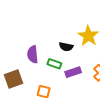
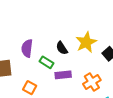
black semicircle: (66, 47) -> (62, 48), turned 32

